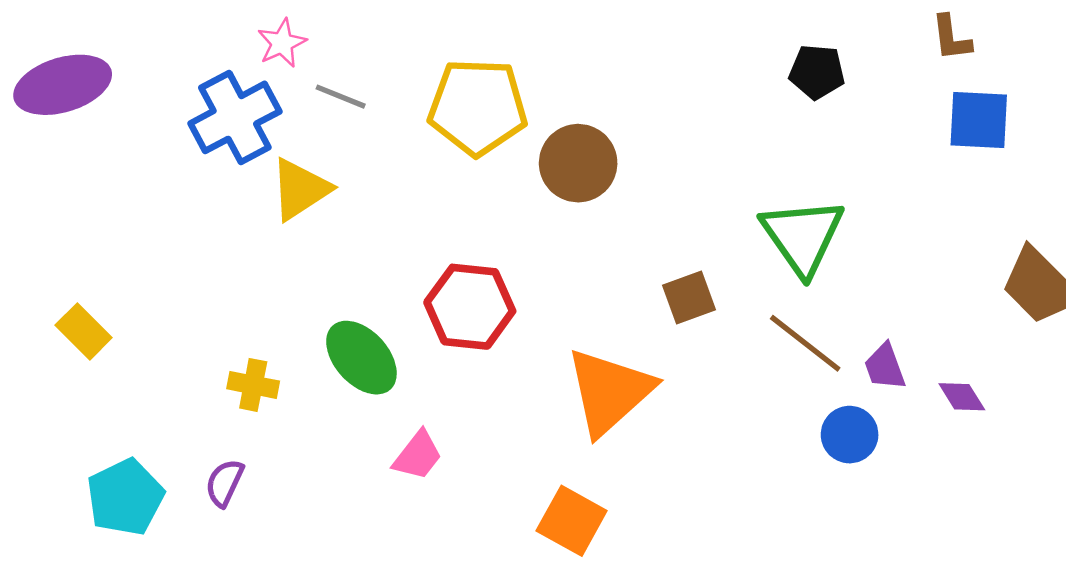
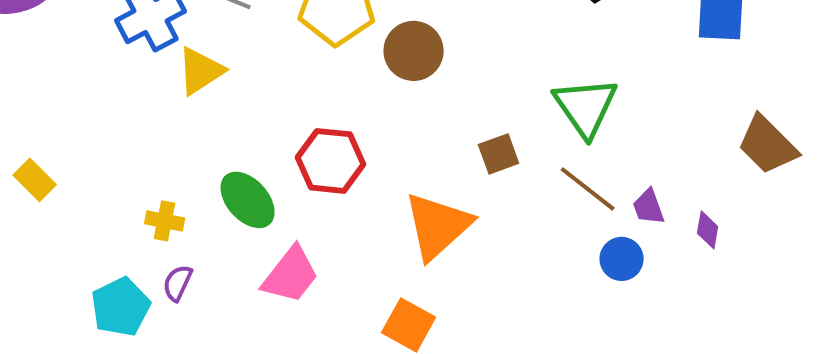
purple diamond: (962, 397) -> (708, 230), turned 42
pink trapezoid: (418, 455) -> (291, 275), size x1.5
purple semicircle: (224, 483) -> (178, 283), moved
cyan pentagon: (125, 497) -> (121, 307), moved

